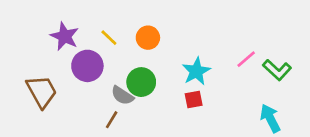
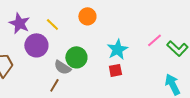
orange circle: (148, 38) -> (87, 16), moved

